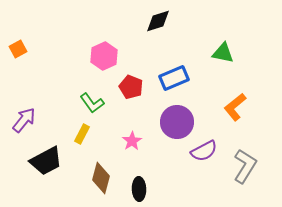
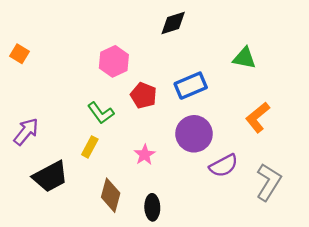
orange square: (18, 49) -> (20, 54), turned -30

